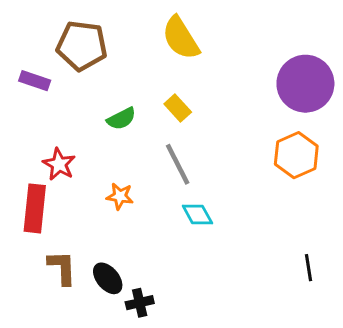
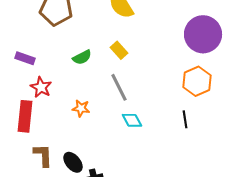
purple rectangle: (35, 81) -> (25, 58), moved
black line: (308, 268) -> (185, 119), moved

